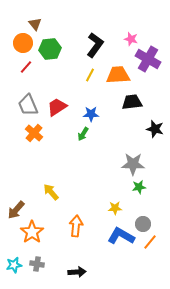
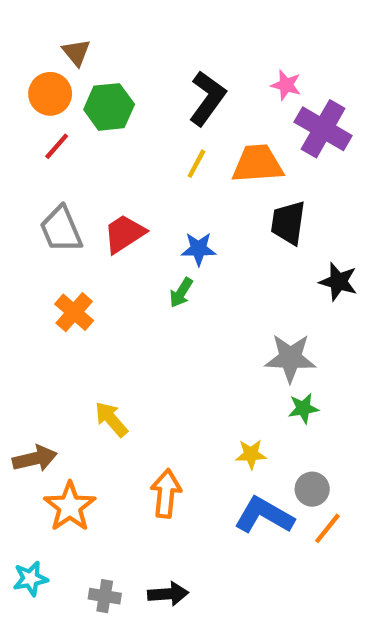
black trapezoid: (132, 102) -> (288, 223), turned -75
orange cross: (34, 133) -> (74, 312), moved
brown arrow: (16, 210) -> (35, 459), turned -144
gray cross: (37, 264) -> (105, 596), moved

